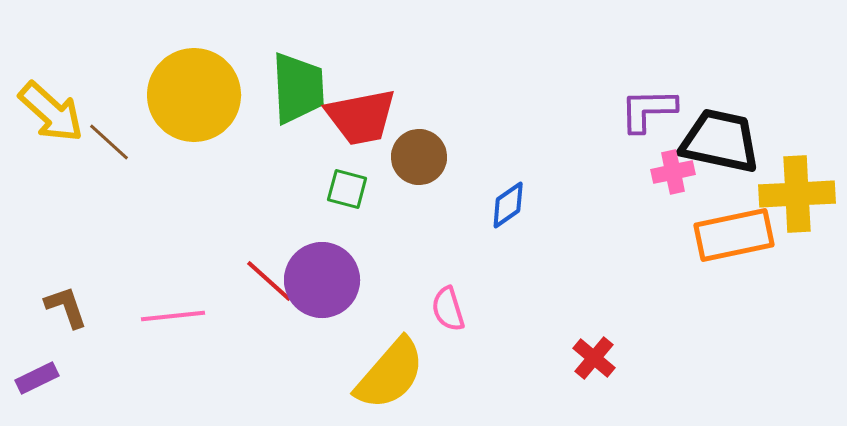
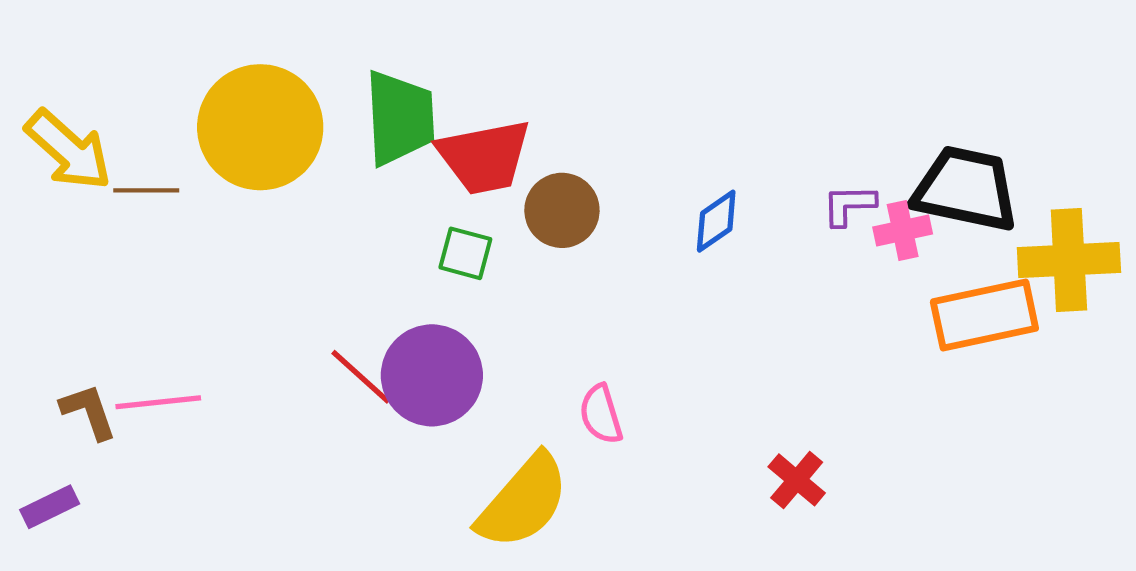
purple L-shape: (648, 110) -> (849, 205), moved, size x0.7
brown line: (109, 142) -> (146, 190), turned -42
blue diamond: (508, 205) -> (716, 221), moved
pink line: (173, 316) -> (158, 402), moved

